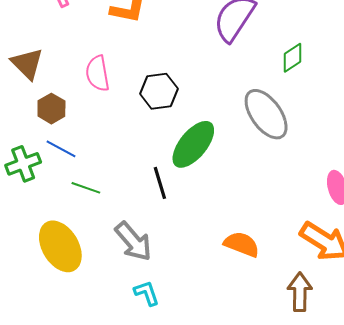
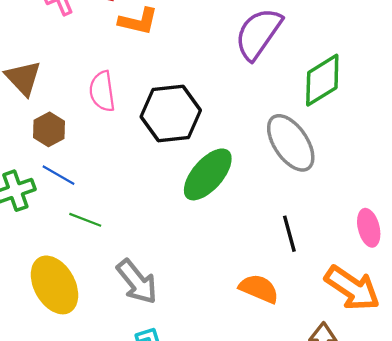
green diamond: (292, 58) -> (322, 80), size x1.6
black hexagon: (159, 91) -> (171, 113), size x1.4
black line: (160, 183) -> (289, 234), moved

